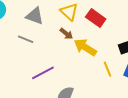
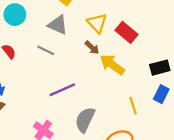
yellow line: (107, 69) -> (133, 106), moved

